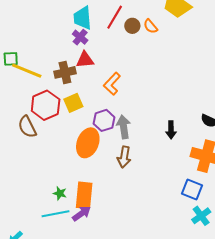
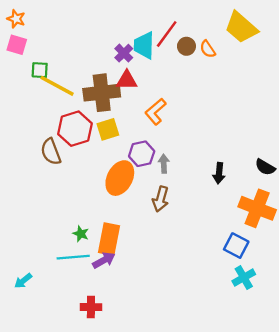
cyan trapezoid: (83, 18) -> (144, 45), moved
brown cross: (65, 72) -> (102, 93), size x1.4
gray arrow: (124, 127) -> (164, 164), size x0.7

